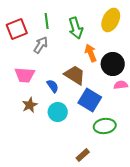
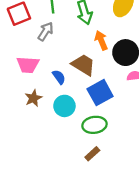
blue square: (90, 100) -> (100, 93), turned 30
green ellipse: (105, 126) -> (95, 125), moved

